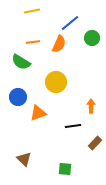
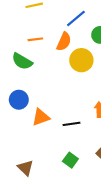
yellow circle: (56, 82) -> (81, 60), moved
black line: (73, 126) -> (72, 124), moved
green square: (65, 169) -> (70, 160), moved, turned 32

